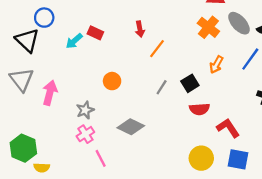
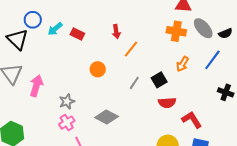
orange cross: (208, 27) -> (176, 31), turned -30
cyan arrow: (74, 41) -> (55, 29), moved
orange circle: (112, 81) -> (98, 69), moved

